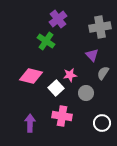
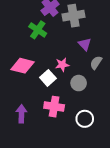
gray cross: (100, 27) -> (73, 16), moved
white circle: (102, 123) -> (85, 119), moved

